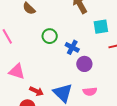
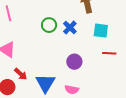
blue cross: (72, 47) -> (70, 27), moved

